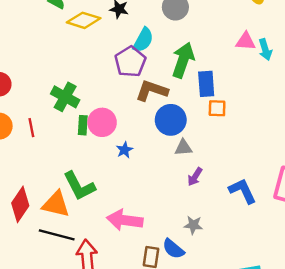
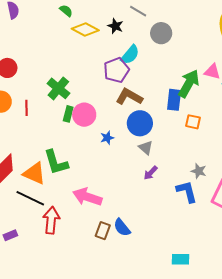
green arrow: (183, 60) -> (189, 84), moved
orange square: (217, 108) -> (193, 122), moved
gray triangle: (183, 148) -> (146, 148), turned 35
blue star: (125, 150) -> (107, 138), moved
gray star: (193, 225) -> (199, 171), moved

